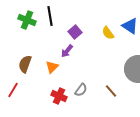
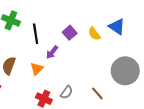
black line: (50, 16) -> (36, 34), moved
purple square: (75, 32) -> (70, 33), moved

